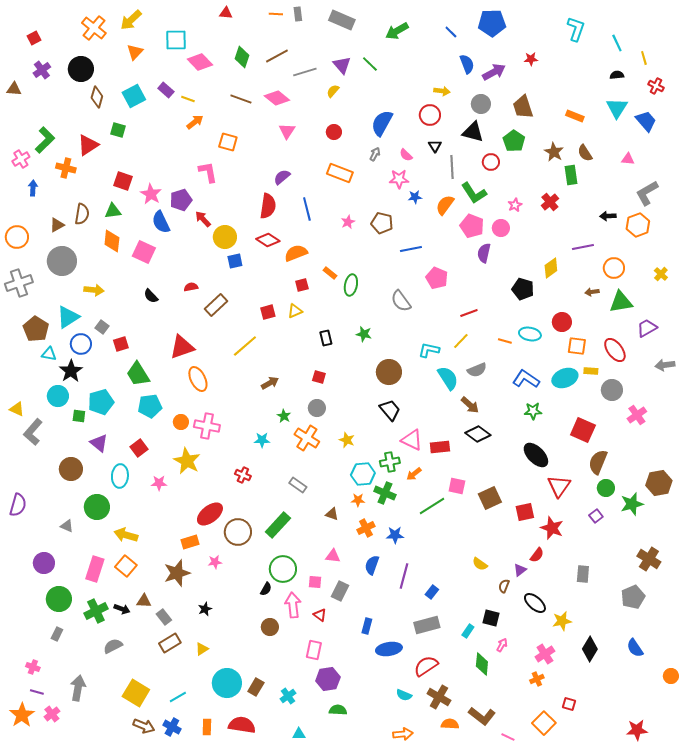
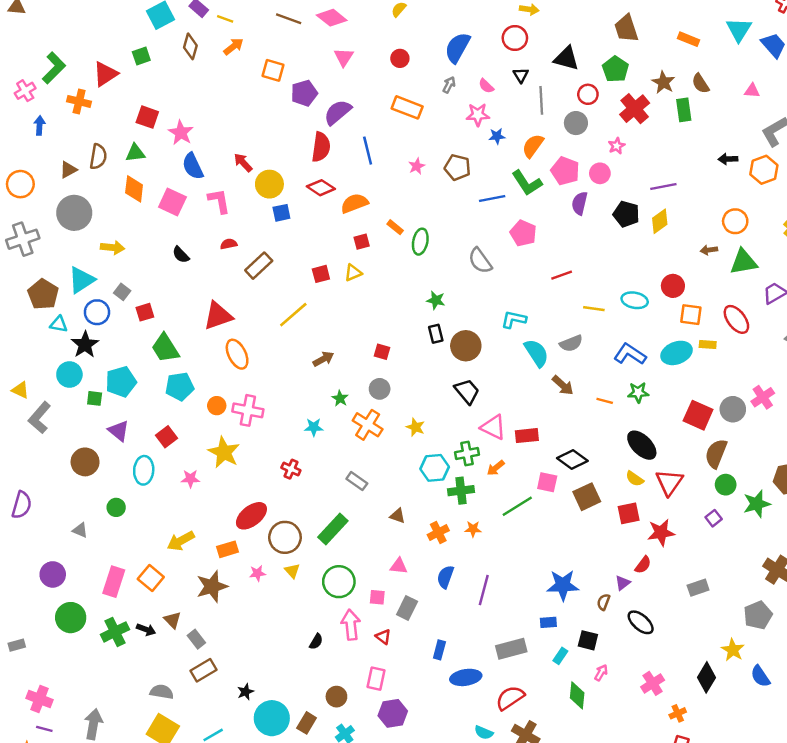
brown diamond: (97, 97) -> (190, 46), moved
gray circle: (481, 104) -> (576, 123), moved
green square: (118, 130) -> (141, 56), turned -35
pink L-shape: (208, 172) -> (219, 201), moved
purple semicircle: (282, 177) -> (338, 112), size x1.4
green L-shape: (474, 193) -> (527, 183), moved
purple pentagon: (181, 200) -> (304, 93), moved
red cross: (550, 202) -> (635, 109), moved, size x1.4
purple line: (583, 247) -> (663, 187), moved
black pentagon: (523, 289) -> (626, 214), moved
black rectangle: (326, 338) -> (436, 334), moved
yellow line: (461, 341) -> (594, 309), moved, turned 54
orange line: (505, 341) -> (605, 401), moved
gray circle: (612, 390) -> (733, 409), moved
black diamond: (478, 434) -> (572, 460), moved
green cross: (385, 493) -> (461, 491), turned -30
orange star: (358, 500) -> (473, 529), moved
green circle: (97, 507) -> (116, 507), size x0.6
red star: (552, 528) -> (661, 533), turned -30
yellow arrow: (126, 535) -> (181, 541), moved, turned -45
blue star: (395, 535) -> (563, 585), moved, size x1.5
yellow semicircle: (480, 564) -> (635, 479), moved
gray rectangle: (583, 574) -> (698, 588), turned 66
black semicircle: (266, 589) -> (316, 642), moved
blue rectangle: (432, 592) -> (548, 622), moved, turned 48
brown triangle: (144, 601) -> (172, 620), turned 42
black star: (205, 609) -> (245, 692), moved
yellow star: (562, 621) -> (733, 650), moved, turned -30
brown circle: (270, 627) -> (336, 697), moved
gray rectangle: (57, 634) -> (17, 645), moved, turned 48
gray semicircle: (113, 646) -> (162, 692), moved, turned 36
yellow triangle: (202, 649) -> (292, 571), moved, turned -40
pink cross: (33, 667) -> (40, 699), size x1.5
orange cross: (537, 679) -> (678, 713), moved

